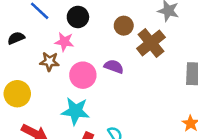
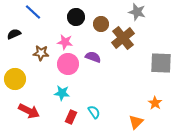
black circle: (78, 17) -> (76, 17), moved
pink star: (64, 42) -> (65, 42), moved
cyan star: (75, 111) -> (62, 93), size x0.7

